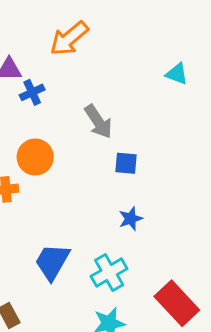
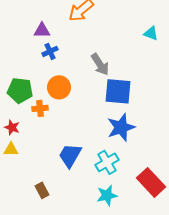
blue cross: (32, 92) -> (50, 51), moved
blue square: (126, 163) -> (118, 91), size x1.8
blue star: (131, 219) -> (121, 127), size x1.8

